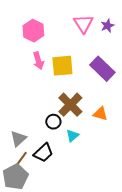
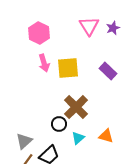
purple rectangle: (102, 69) -> (108, 71), size x0.7
orange triangle: (100, 114) -> (106, 136), moved

